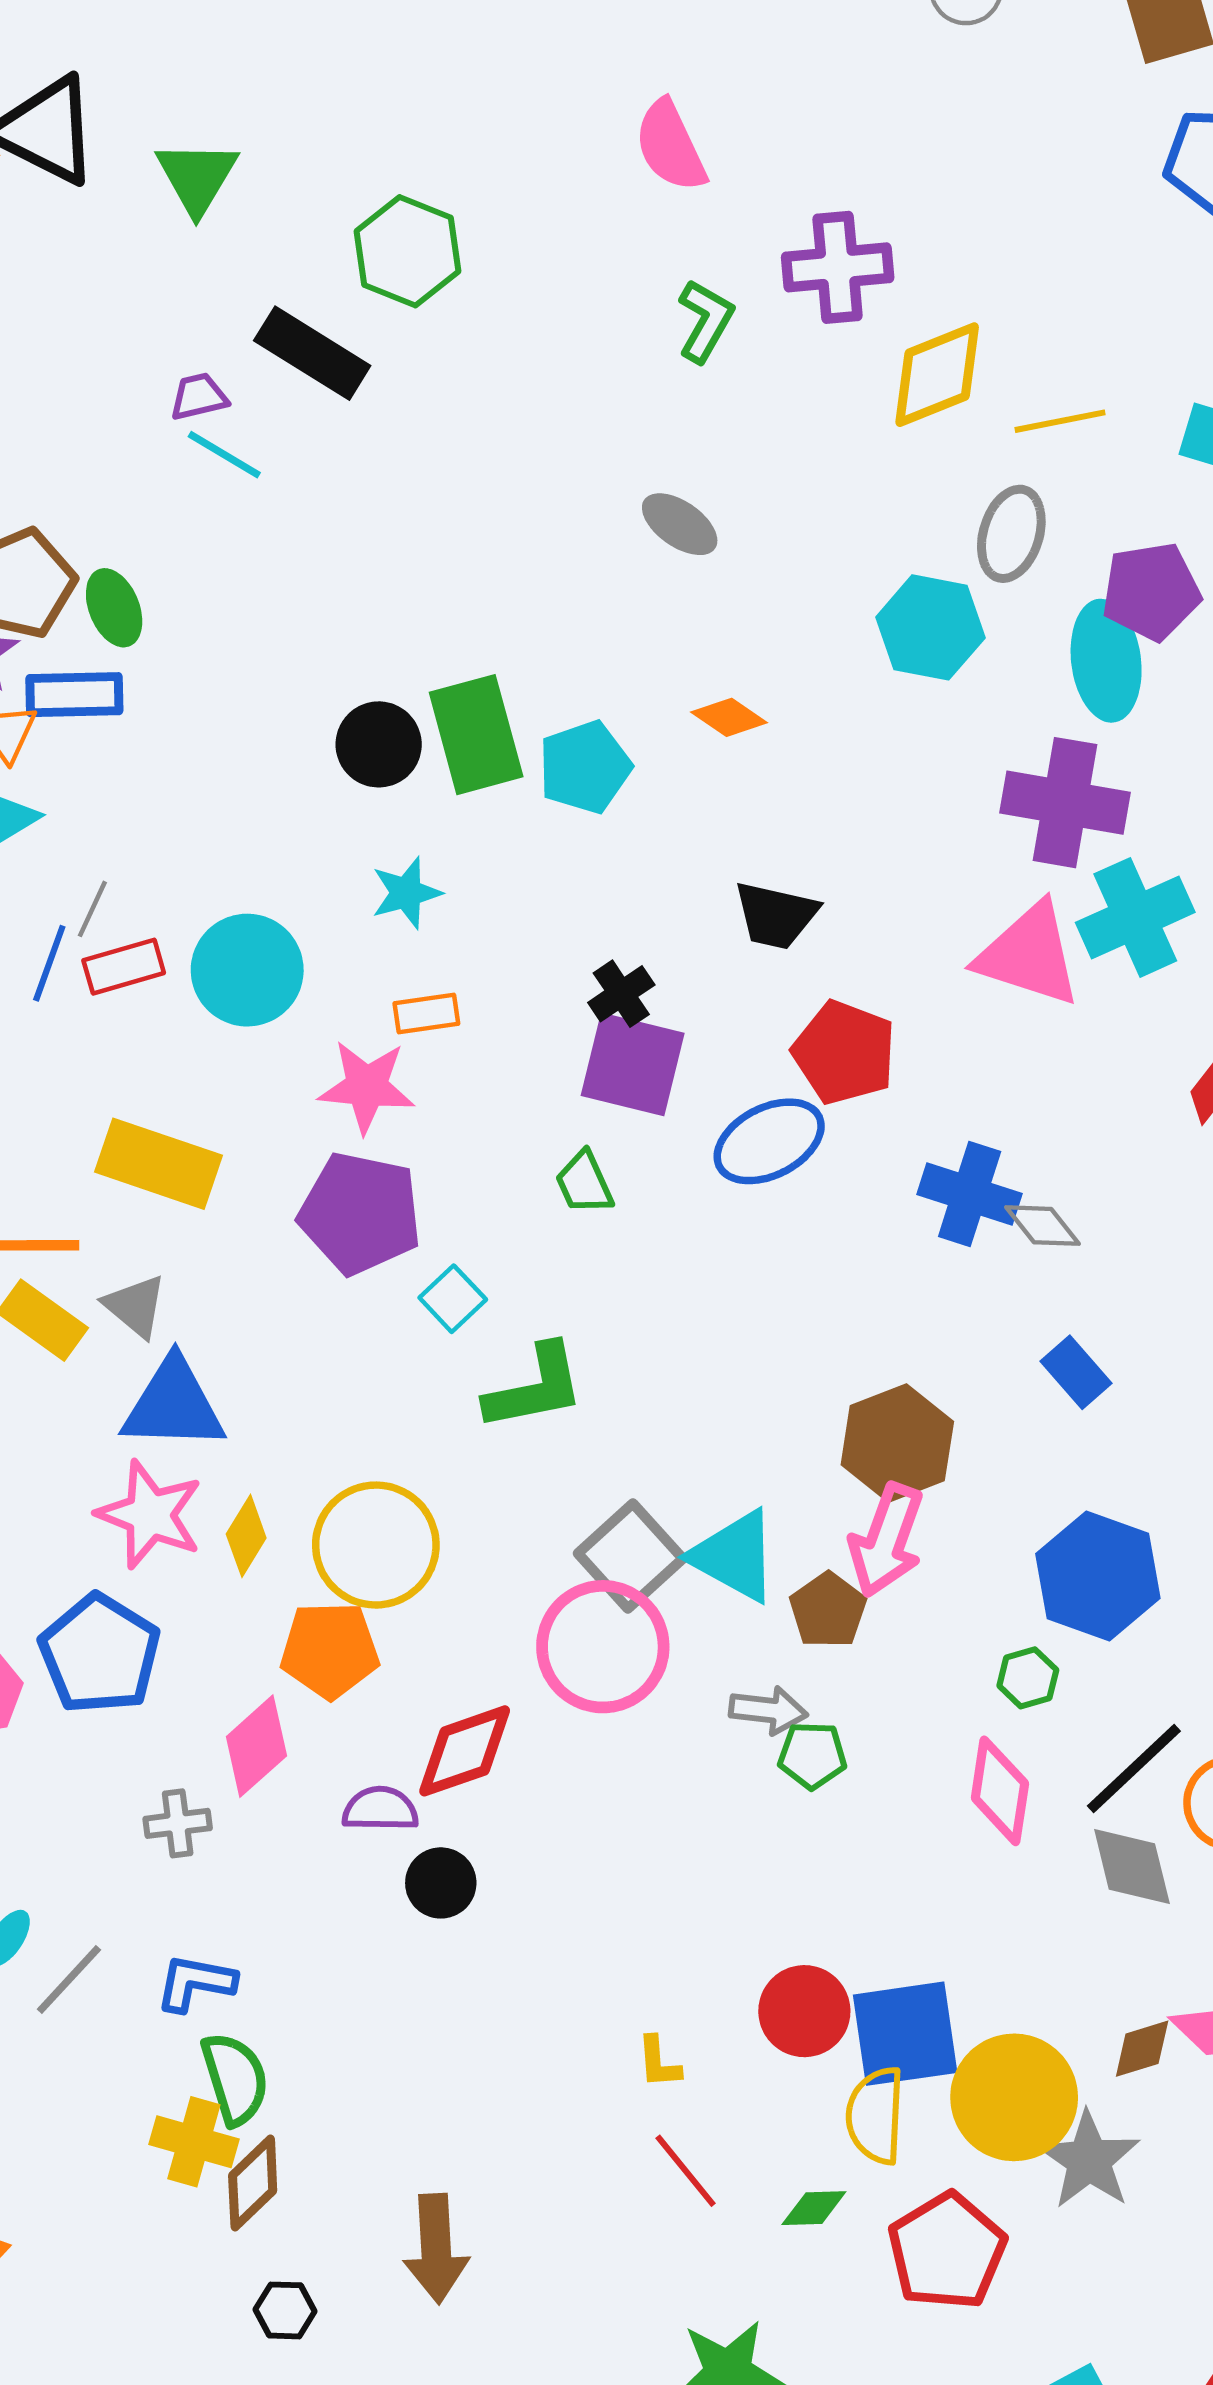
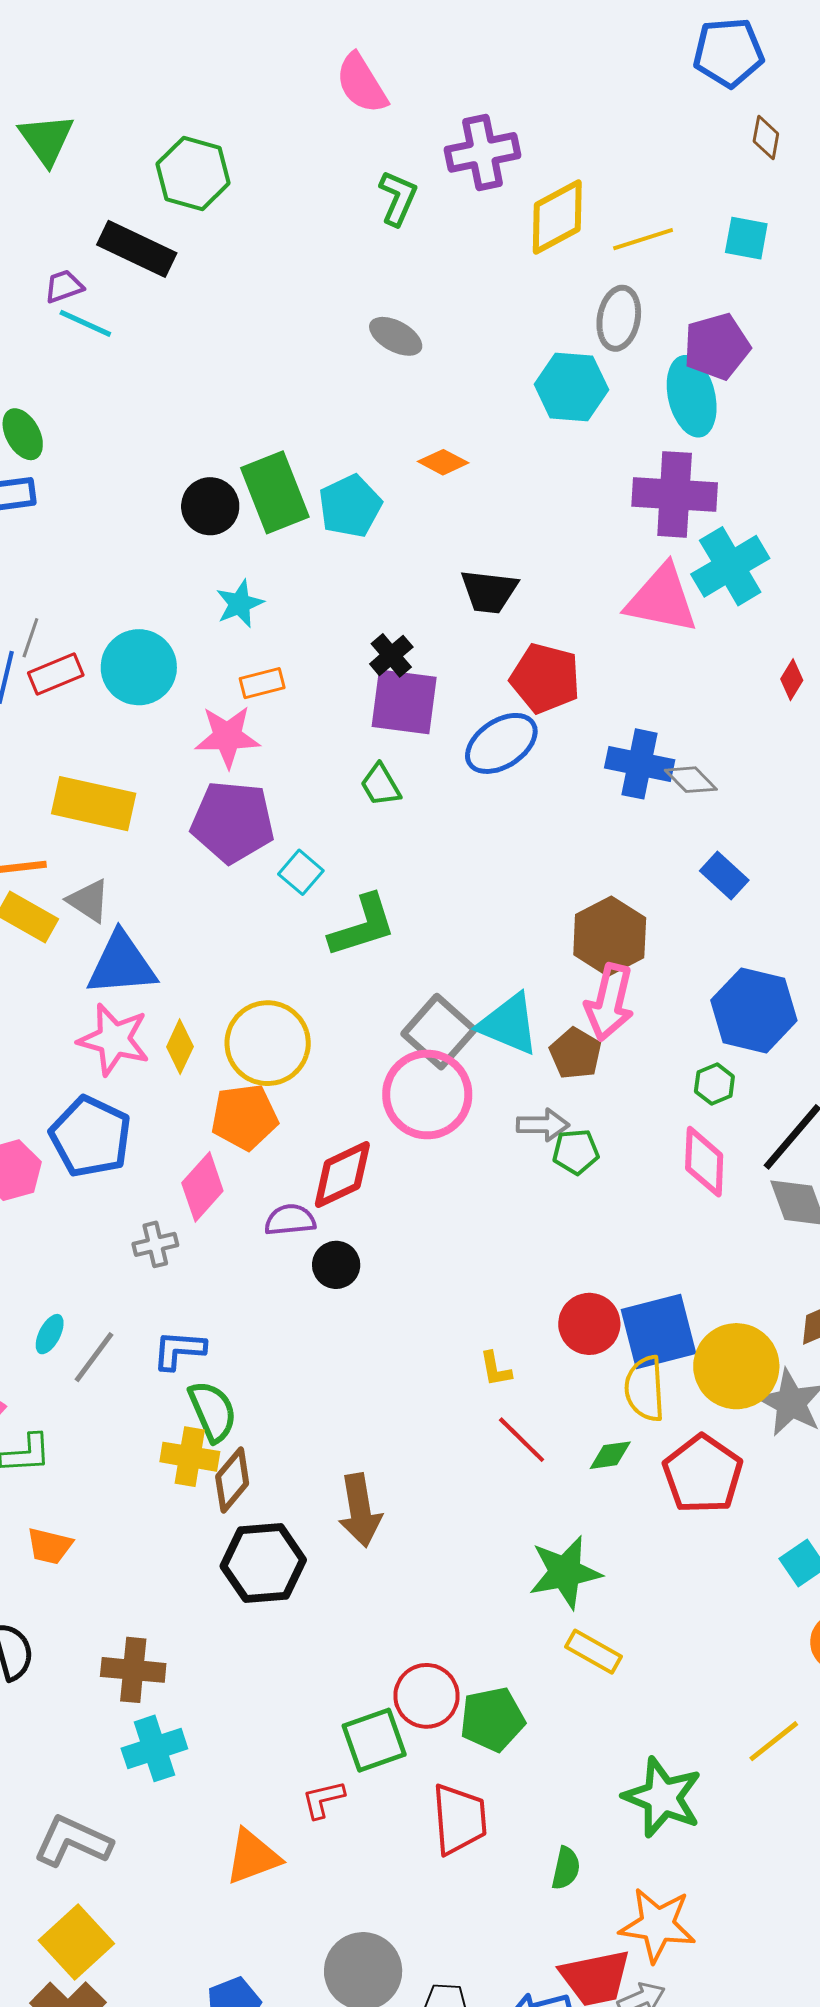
black hexagon: (285, 2310) -> (263, 1563), size x2.0

